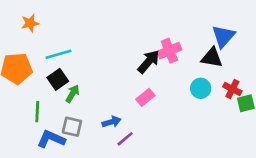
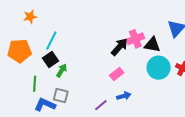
cyan line: (59, 54) -> (51, 41), turned -48
black triangle: (212, 58) -> (152, 45), moved
cyan circle: (201, 88) -> (159, 68), size x1.5
blue arrow: (111, 122) -> (124, 96), moved

